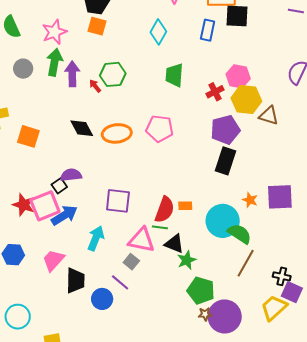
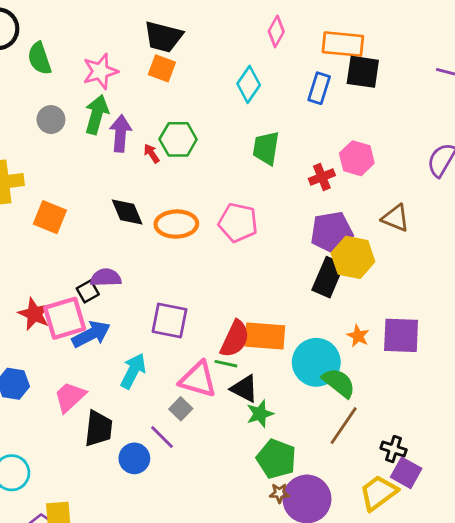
yellow hexagon: (246, 100) -> (353, 257), moved
orange rectangle: (185, 206) -> (265, 336), size x2.0

